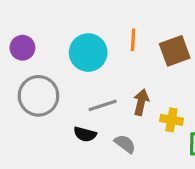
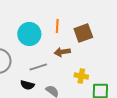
brown arrow: (141, 102) -> (62, 52), moved, turned -112

